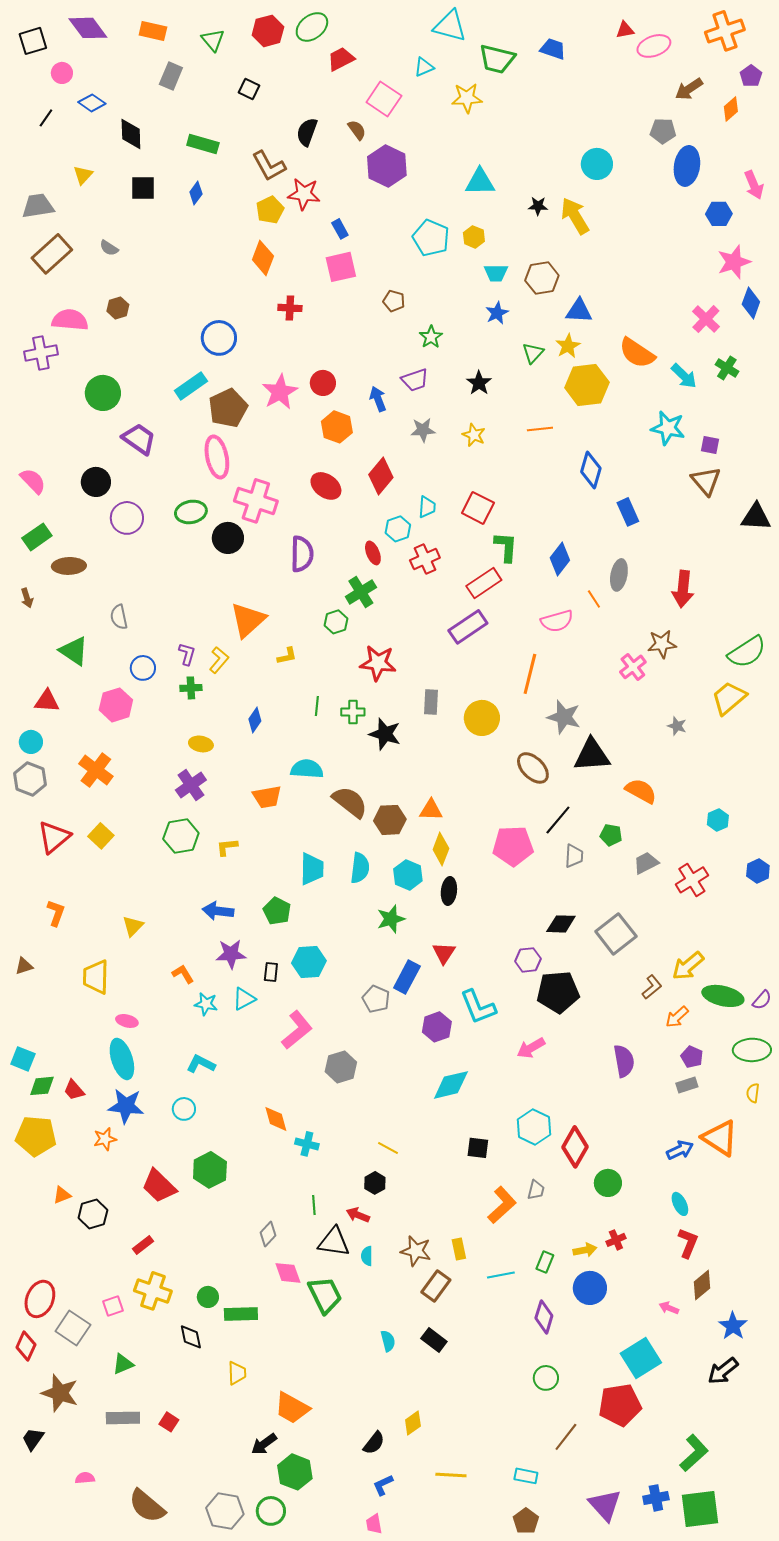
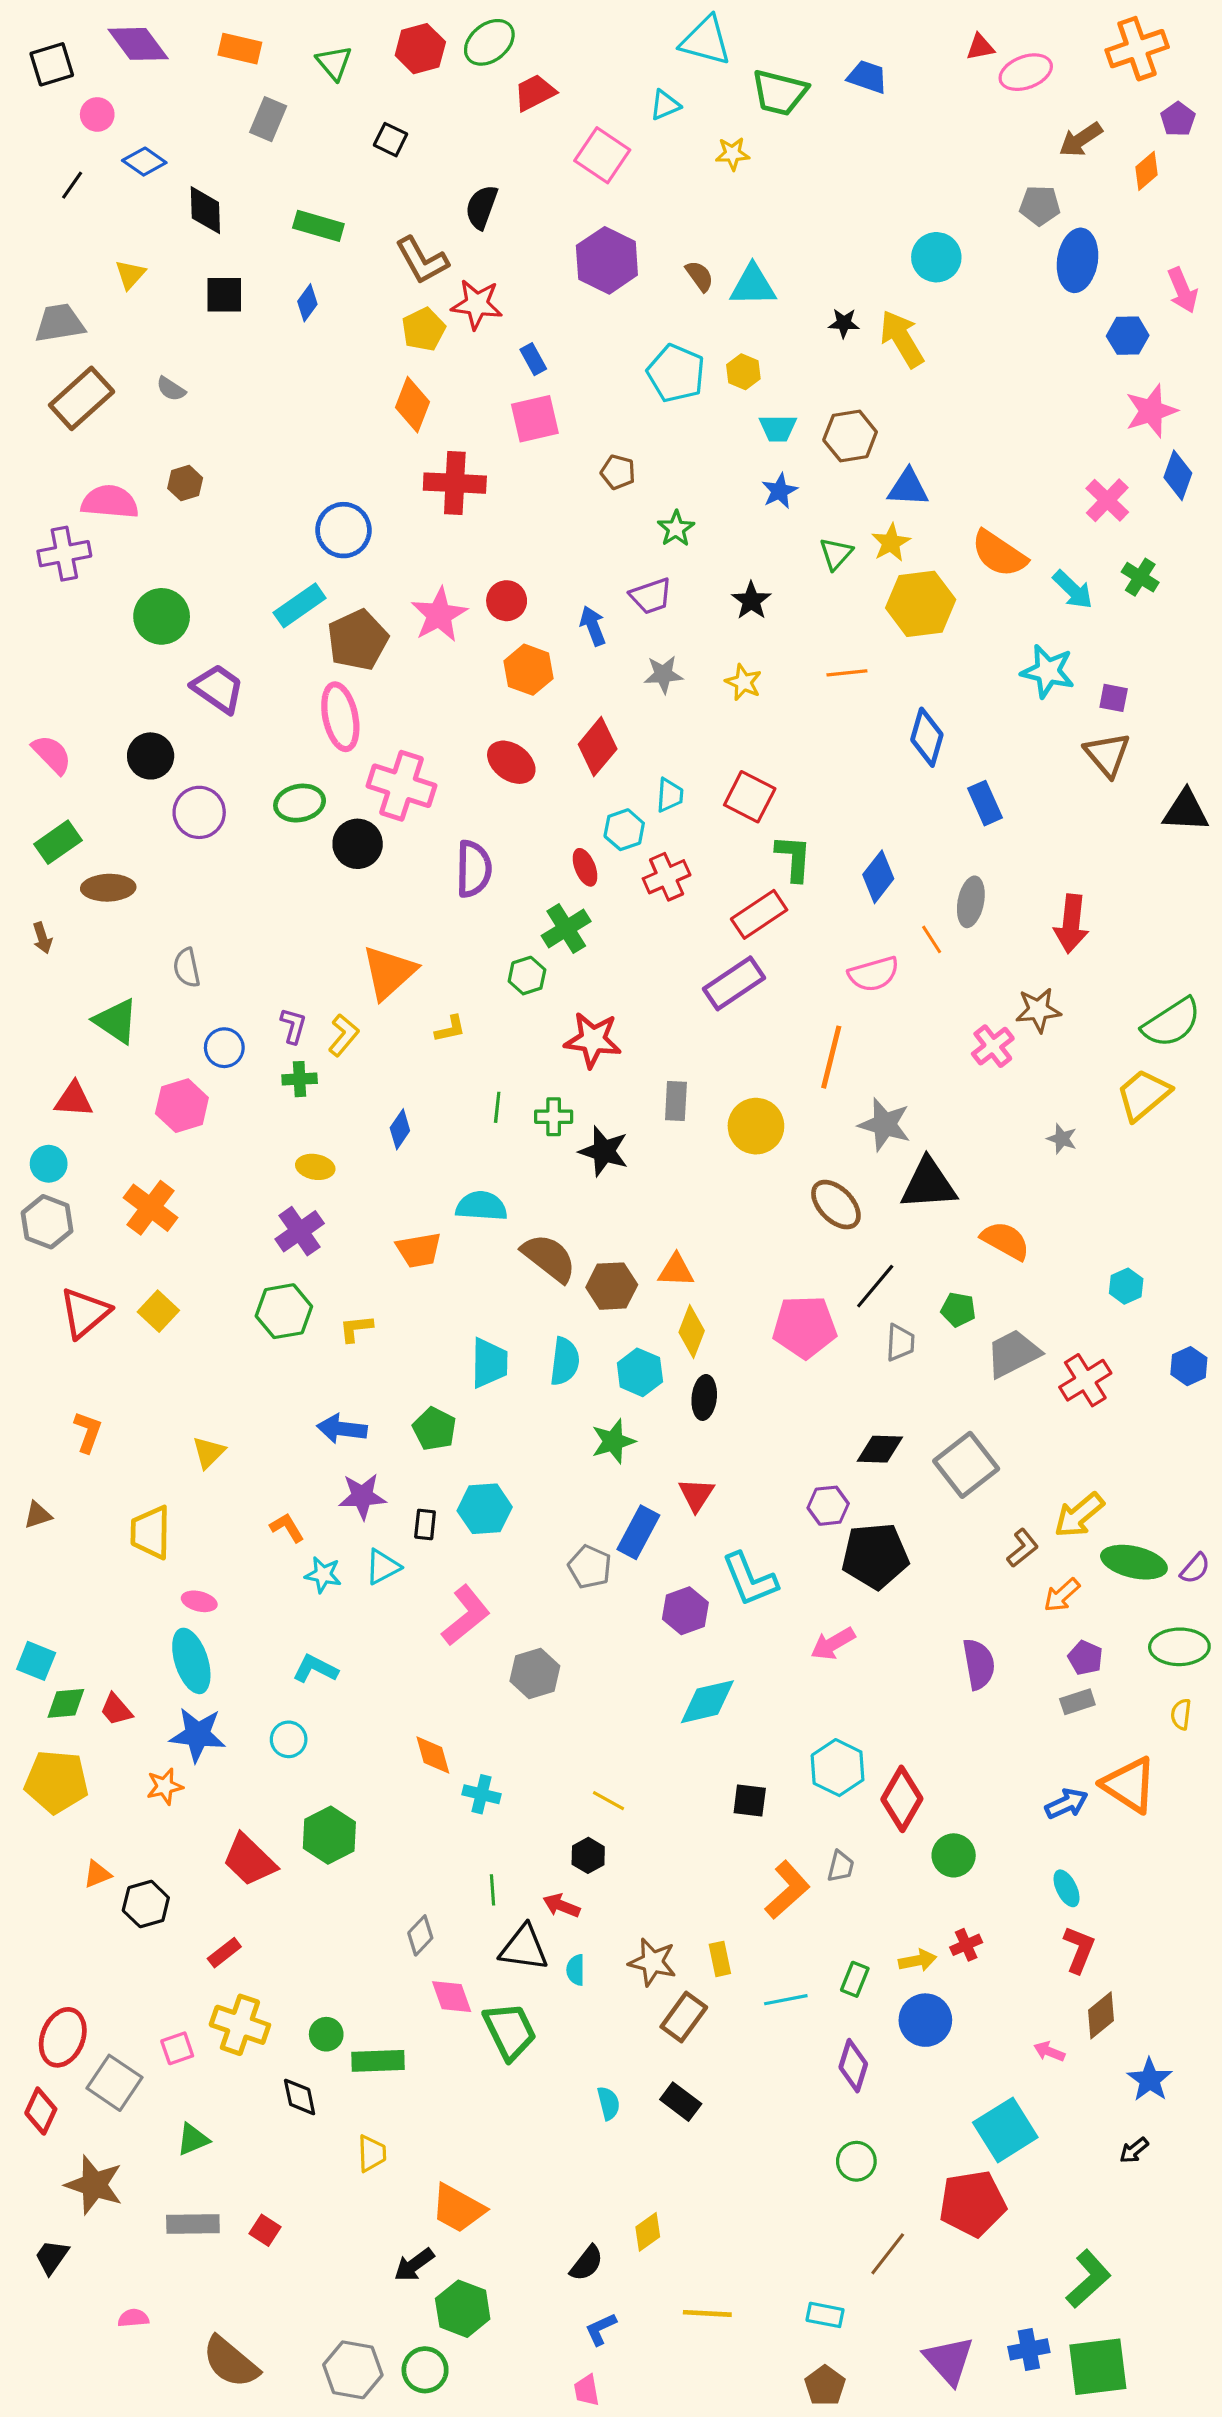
yellow star: (467, 98) -> (732, 154), size x0.7
brown semicircle: (357, 130) -> (700, 276), moved
red cross: (290, 308) -> (455, 483), size x1.6
gray trapezoid: (646, 863) -> (1013, 1354), size x1.4
black arrow: (723, 1371) -> (1134, 2150), size x0.6

